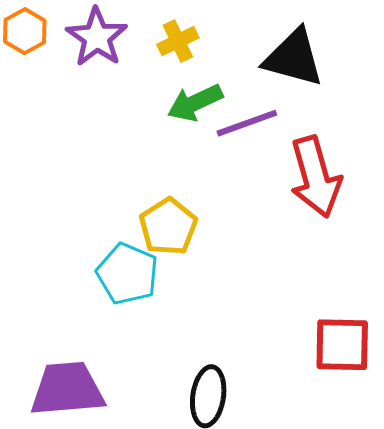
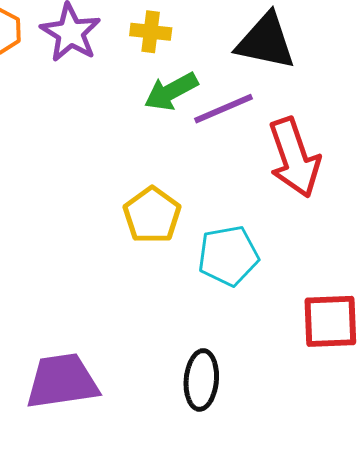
yellow cross: (178, 41) -> (151, 32), turned 36
cyan pentagon: (127, 274) -> (228, 256), moved, turned -30

